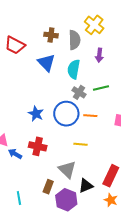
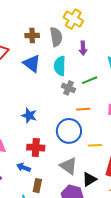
blue circle: (66, 114) -> (69, 131), moved
yellow line: (81, 144) -> (95, 145), moved
blue arrow: (15, 154) -> (24, 167), moved
brown rectangle: (48, 187) -> (37, 186), moved

